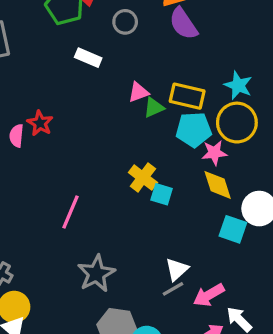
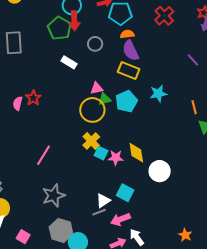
cyan star: (238, 85) -> (158, 94), turned 30
yellow rectangle: (187, 96) -> (129, 70), moved
yellow circle: (237, 123) -> (92, 110), moved
cyan pentagon: (194, 130) -> (126, 101), moved, turned -30
pink star: (214, 153) -> (116, 158), moved
cyan square: (233, 229) -> (125, 193), moved

